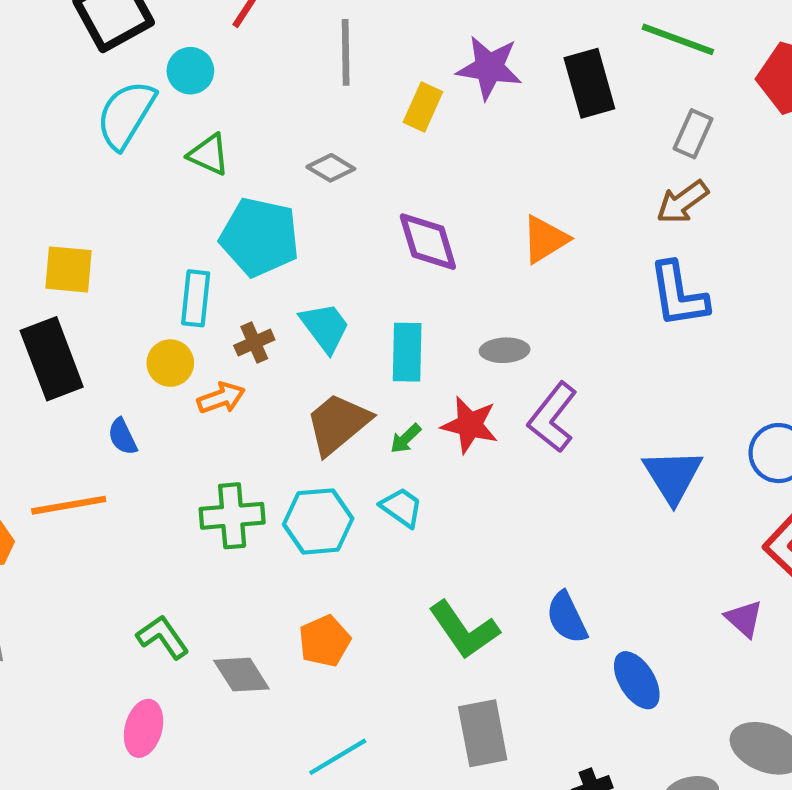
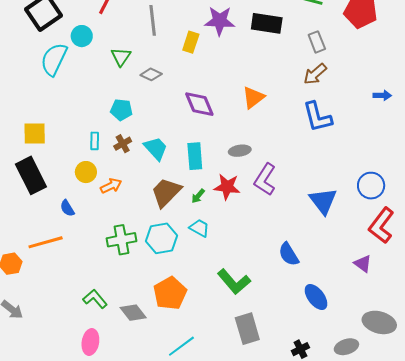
black rectangle: (589, 83) -> (267, 23), turned -60
gray rectangle: (693, 134) -> (317, 42), turned -40
green triangle: (209, 155) -> (121, 57), moved, turned 45
cyan pentagon: (260, 237) -> (121, 110), size x0.6
cyan rectangle: (196, 298) -> (95, 141), size x0.7
brown cross: (254, 343) -> (123, 144), moved
blue semicircle: (567, 618) -> (289, 254), moved
orange pentagon: (325, 641) -> (170, 293), size x1.4

